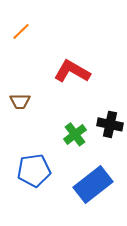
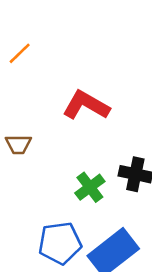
blue pentagon: (34, 170) -> (60, 243), moved

